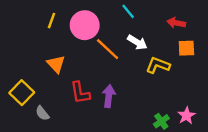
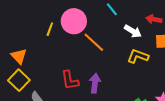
yellow line: (51, 21) -> (50, 29), moved
white arrow: (137, 42) -> (133, 31), moved
orange triangle: (56, 64) -> (19, 56), moved

